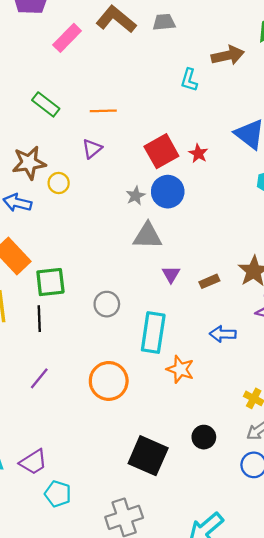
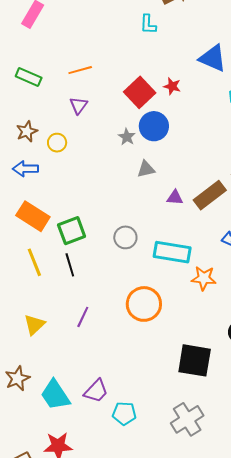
brown star: (29, 163) -> (27, 131), size x0.7
gray triangle: (148, 236) -> (146, 169), size x0.7
purple triangle: (171, 274) -> (175, 198), turned -42
brown rectangle: (209, 281) -> (210, 195), size x1.8
cyan rectangle: (153, 333) -> (172, 252), turned -75

